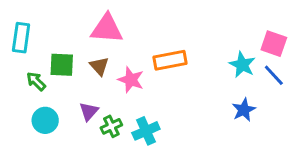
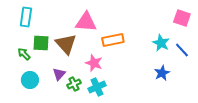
pink triangle: (107, 29) -> (86, 22), moved
cyan rectangle: (21, 38) -> (26, 17), moved
pink square: (274, 44) -> (182, 18), moved
brown triangle: (99, 66) -> (66, 44), size x1.6
pink star: (131, 80) -> (94, 63), moved

